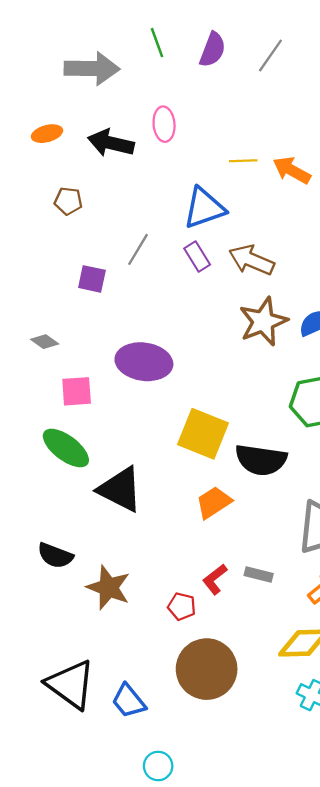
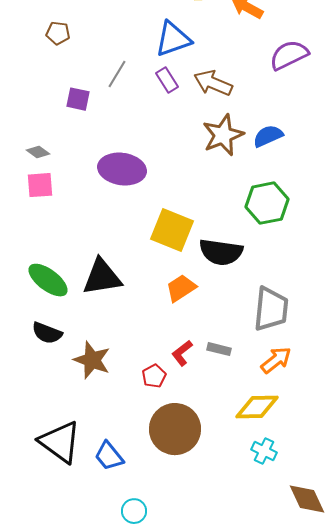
pink square: (77, 391) -> (40, 185), moved
green ellipse: (66, 448) -> (48, 280), moved
black triangle: (120, 489) -> (102, 277), turned -36
red pentagon: (182, 606) -> (154, 376), turned 30

